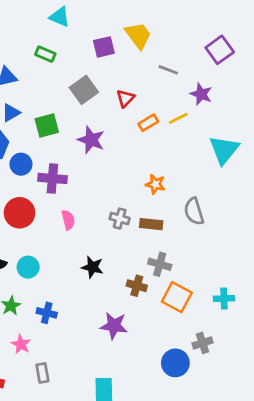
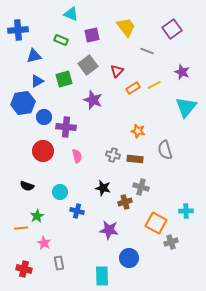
purple square: (104, 47) -> (92, 35), moved
purple square: (220, 50) -> (172, 29), moved
purple star: (201, 94) -> (182, 72), moved
green square: (47, 126) -> (64, 79), moved
cyan circle: (28, 267) -> (60, 192), moved
black star: (92, 267) -> (103, 188), moved
brown cross: (137, 286) -> (125, 202), turned -32
orange square: (177, 297) -> (156, 223), moved
blue cross: (47, 313) -> (77, 211), moved
blue circle: (175, 363) -> (129, 258), moved

